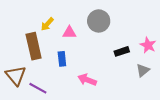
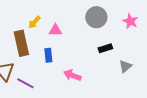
gray circle: (99, 21) -> (96, 17), moved
pink star: (148, 45) -> (130, 21), moved

